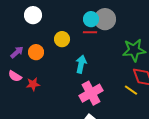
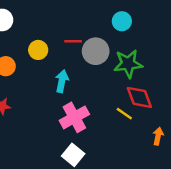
cyan circle: (91, 19) -> (122, 21), moved
gray circle: (105, 19) -> (96, 51), moved

